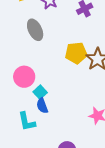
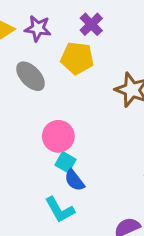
yellow pentagon: (76, 53) -> (77, 58), moved, turned 30
pink circle: (24, 77) -> (58, 136), moved

